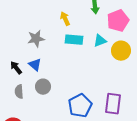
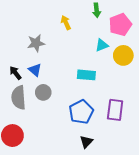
cyan rectangle: (74, 40) -> (86, 75), moved
gray semicircle: (19, 92) -> (19, 98), size x1.6

